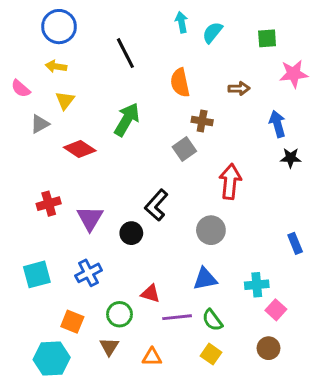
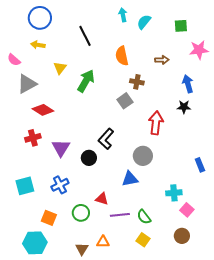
yellow triangle: (65, 100) -> (60, 68), moved
gray triangle: (40, 124) -> (27, 84), size x1.5
red diamond: (80, 149) -> (43, 110), moved
black star: (291, 158) -> (184, 107), moved
blue triangle: (205, 279) -> (130, 179), moved
brown triangle: (109, 347) -> (82, 249), moved

